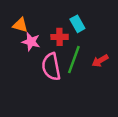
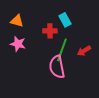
pink star: (31, 42) -> (18, 44), moved
pink semicircle: (51, 67) -> (57, 67), moved

